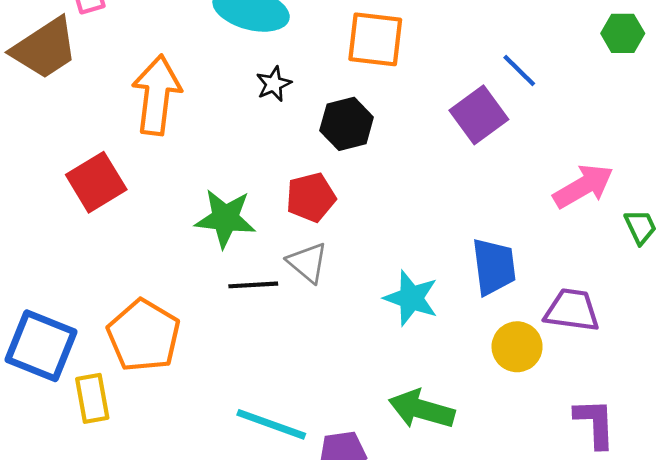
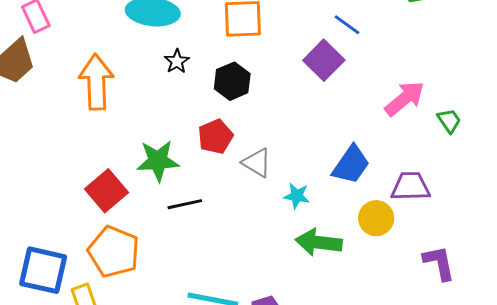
red square: (96, 182) -> (107, 191), moved
gray triangle: (308, 263) -> (257, 163), moved
blue trapezoid: (494, 267) -> (351, 165), turned 51
cyan star: (411, 298) -> (297, 196), size x0.7
green arrow: (422, 409) -> (319, 242), moved

